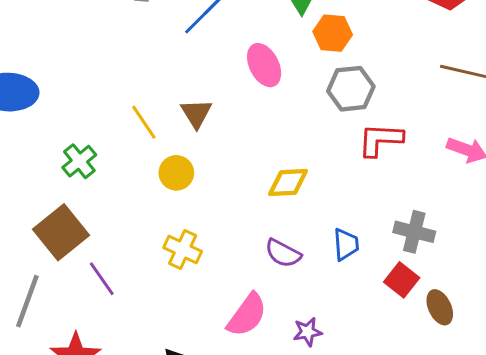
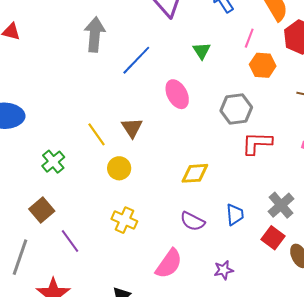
orange hexagon: (333, 33) -> (263, 65), moved
brown square: (61, 232) -> (42, 210), size x0.7
gray cross: (414, 232) -> (281, 205), turned 36
purple star: (308, 332) -> (224, 270), moved

